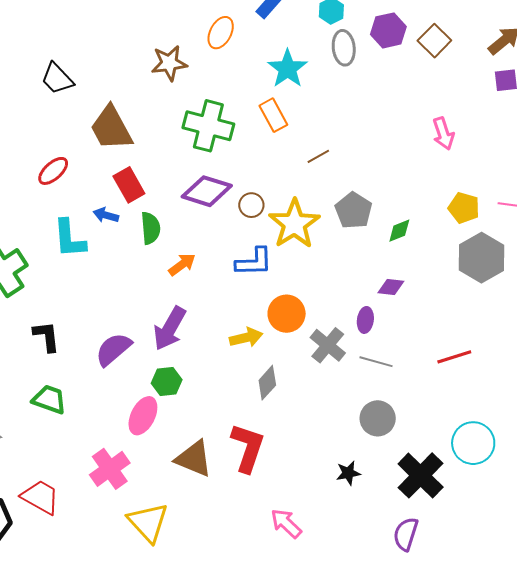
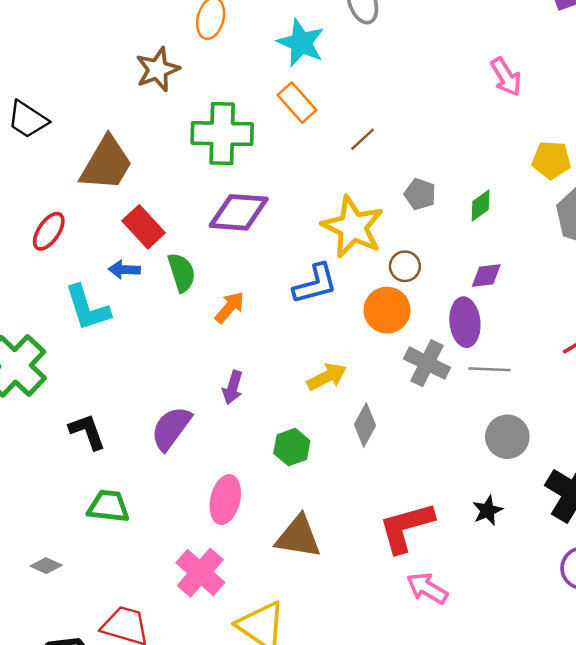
brown trapezoid: (111, 128) -> (106, 164), turned -108
brown circle: (251, 205) -> (405, 266), moved
gray pentagon: (354, 210) -> (420, 194), size x0.7
orange circle: (287, 314) -> (387, 310), moved
purple ellipse: (365, 320) -> (465, 322), size x1.5
purple arrow: (170, 328) -> (233, 387), size x0.6
green hexagon: (167, 382) -> (292, 447), moved
red L-shape: (248, 448) -> (406, 527), moved, turned -111

